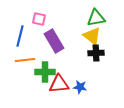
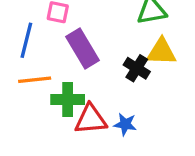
yellow triangle: (92, 36) -> (161, 52), moved, turned -36
black cross: (96, 53) -> (137, 68), moved, turned 35

